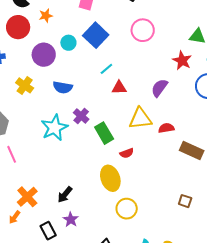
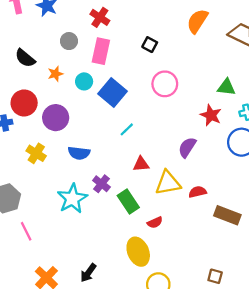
red circle: (18, 27) -> (24, 103), moved
cyan circle: (68, 43) -> (84, 81), moved
red triangle: (119, 88) -> (141, 164), moved
brown square: (185, 201) -> (215, 276), moved

